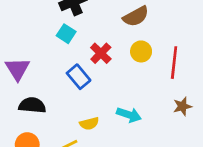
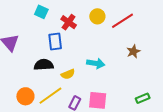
red line: (174, 63) -> (123, 21), turned 60
blue rectangle: (79, 77) -> (55, 41), turned 42
black semicircle: (32, 105) -> (44, 65), moved

